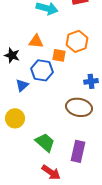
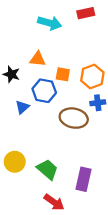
orange hexagon: (77, 41) -> (92, 77), moved
brown ellipse: (79, 107) -> (74, 118), moved
yellow circle: (15, 118) -> (15, 162), moved

